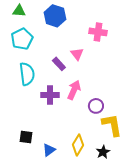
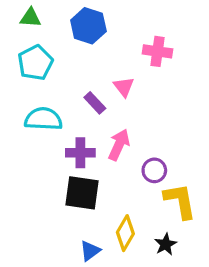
cyan semicircle: (27, 74) -> (43, 119), turned -80
black square: (26, 137) -> (82, 193), moved, size x1.6
blue triangle: (49, 150) -> (90, 251), moved

